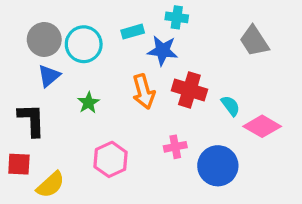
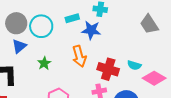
red cross: (189, 90) -> (108, 69), moved
cyan semicircle: (230, 106) -> (134, 65), turned 144

